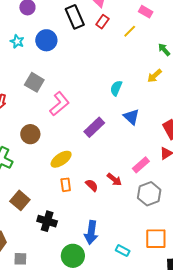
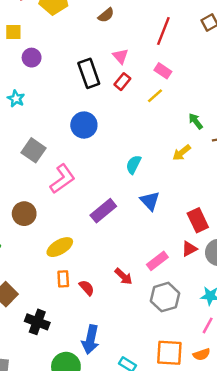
pink rectangle: (146, 12) -> (163, 71), moved
blue circle: (46, 40) -> (84, 125), moved
red semicircle: (92, 185) -> (87, 288), moved

